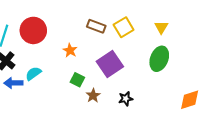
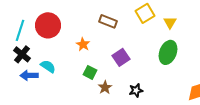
yellow square: (124, 27) -> (145, 13), moved
purple square: (110, 64) -> (121, 57), size x0.7
cyan semicircle: (33, 73) -> (48, 66), turned 70

